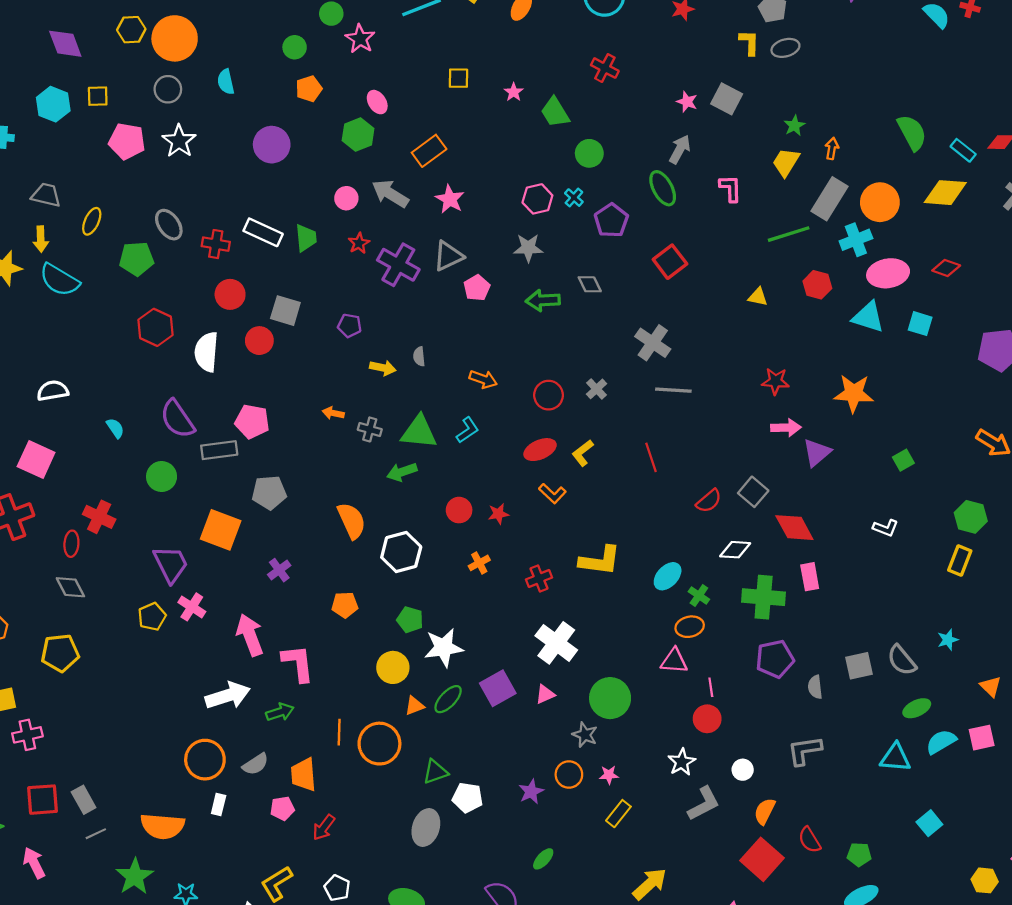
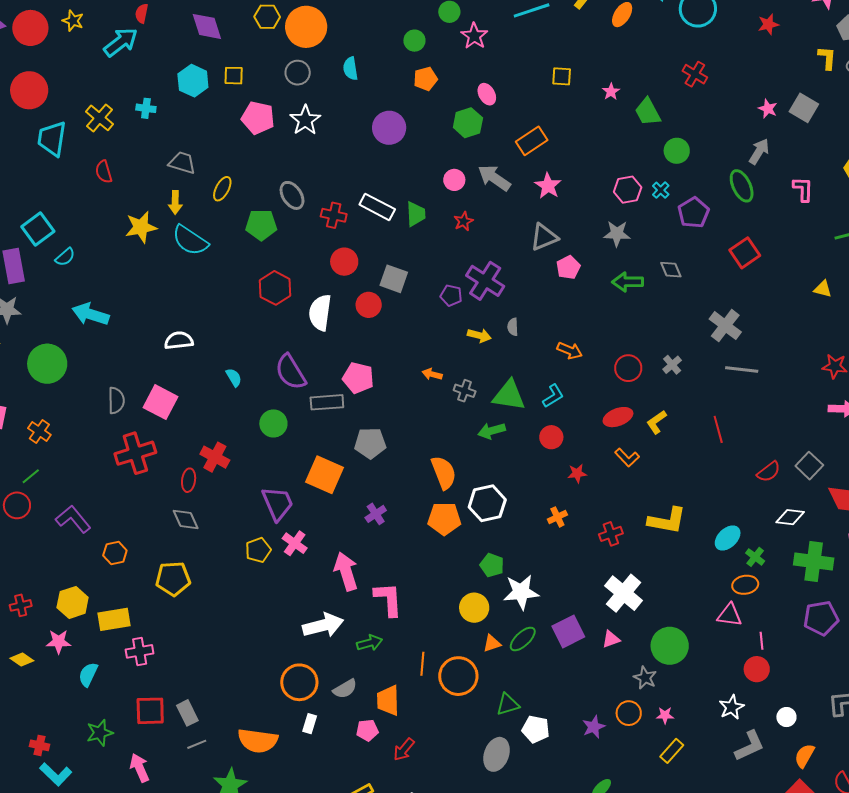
purple cross: (398, 265) -> (485, 281), moved
red circle: (459, 510) -> (551, 437), moved
orange pentagon: (345, 605) -> (444, 519), moved, size x1.4

